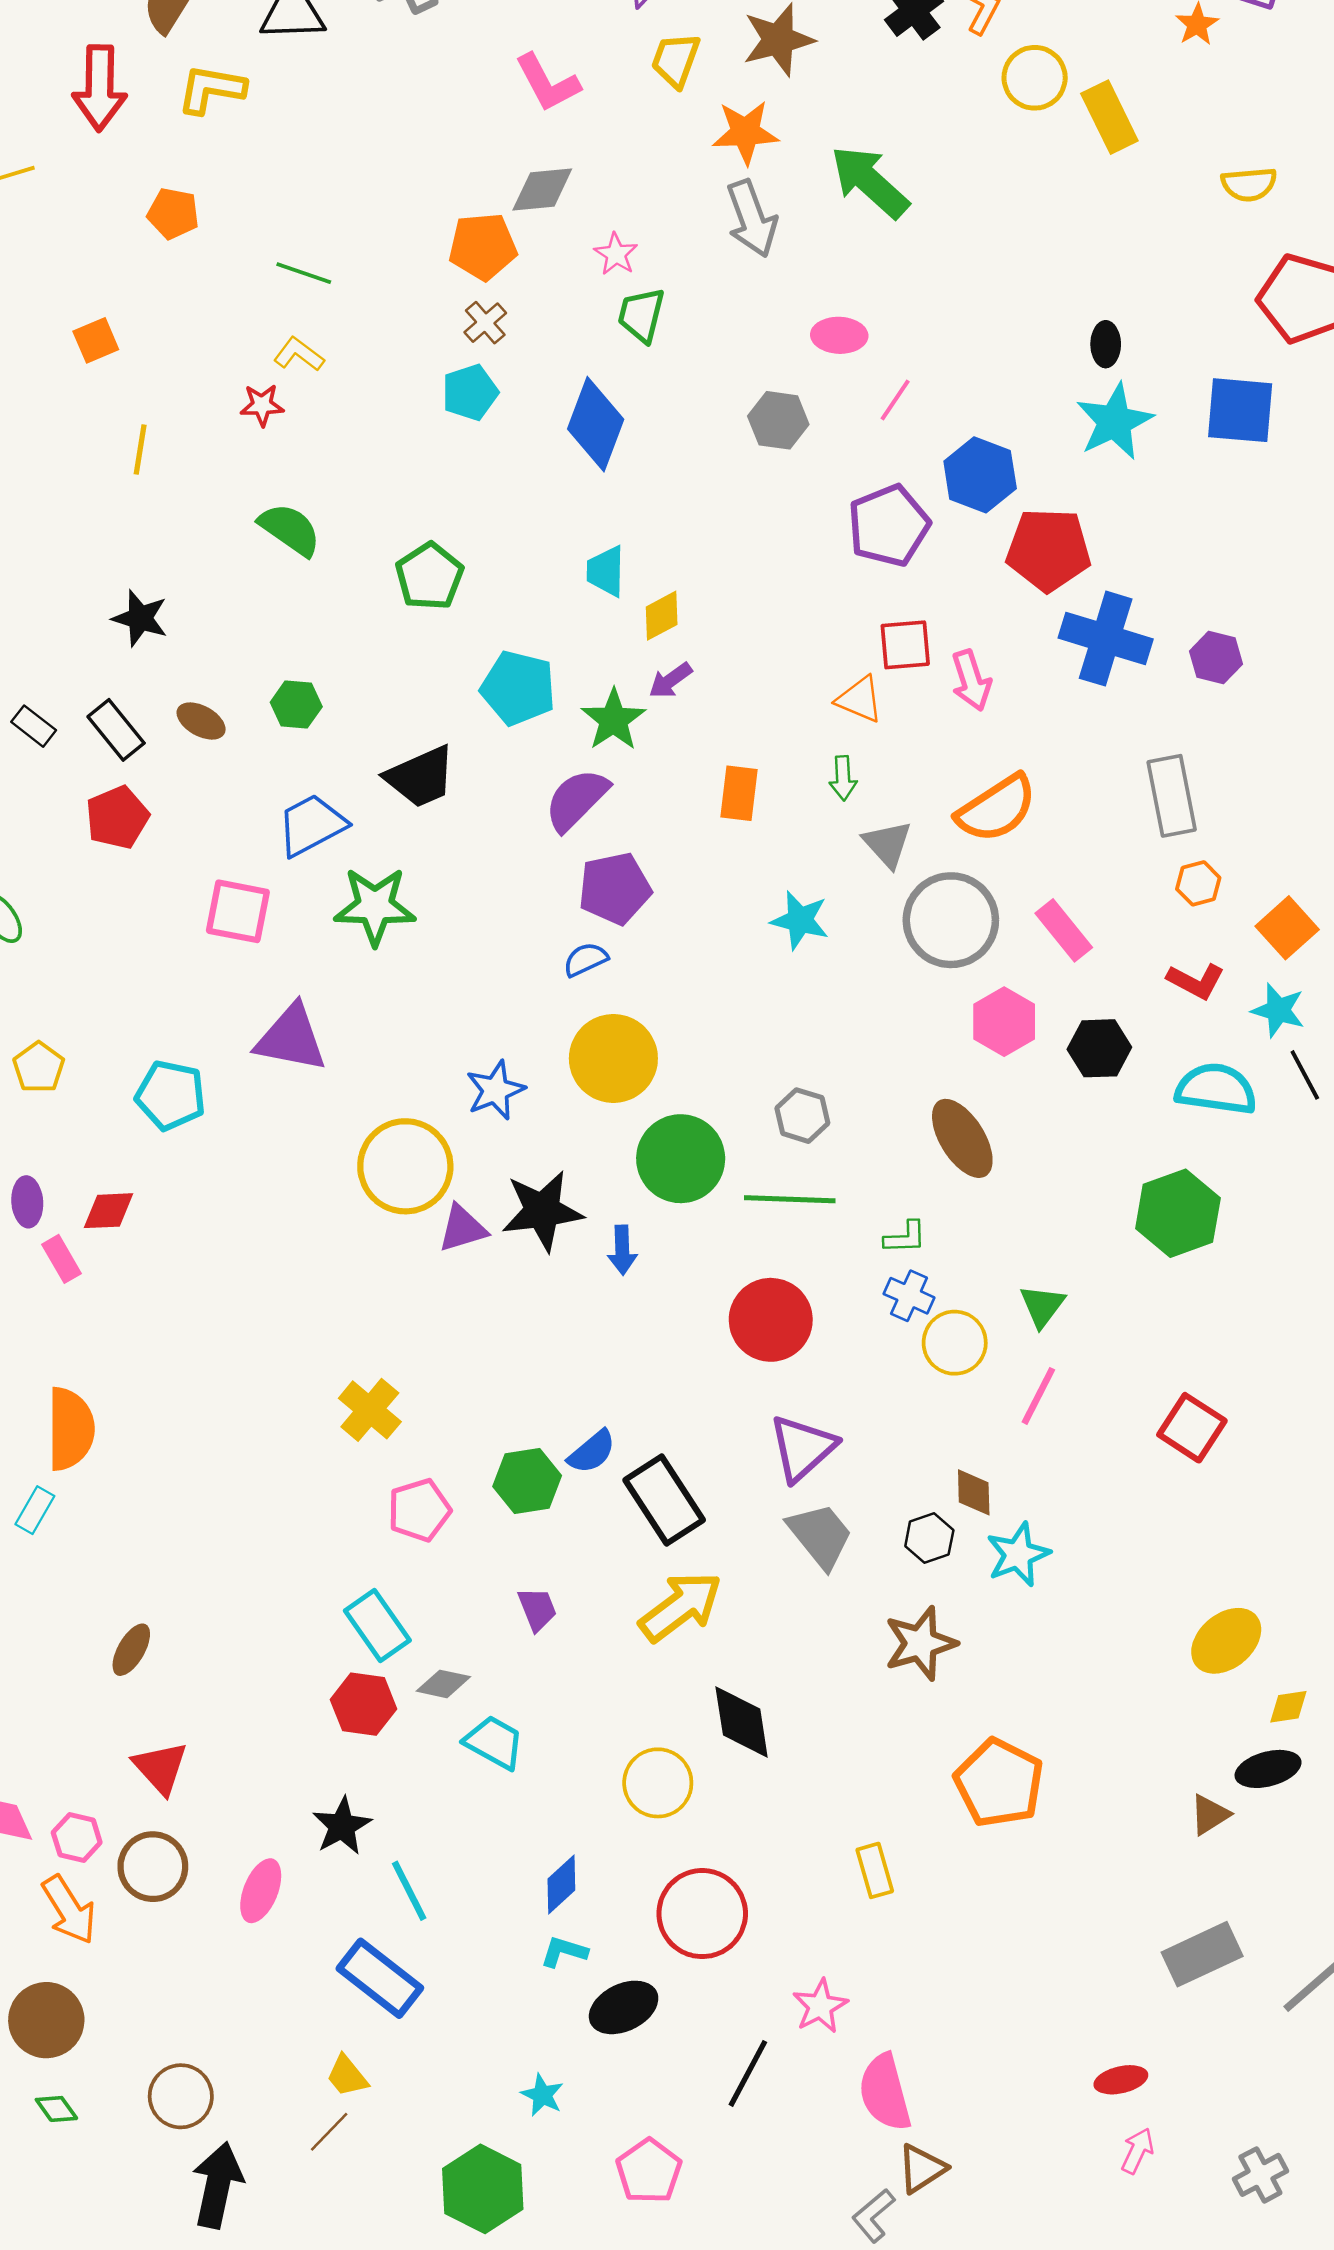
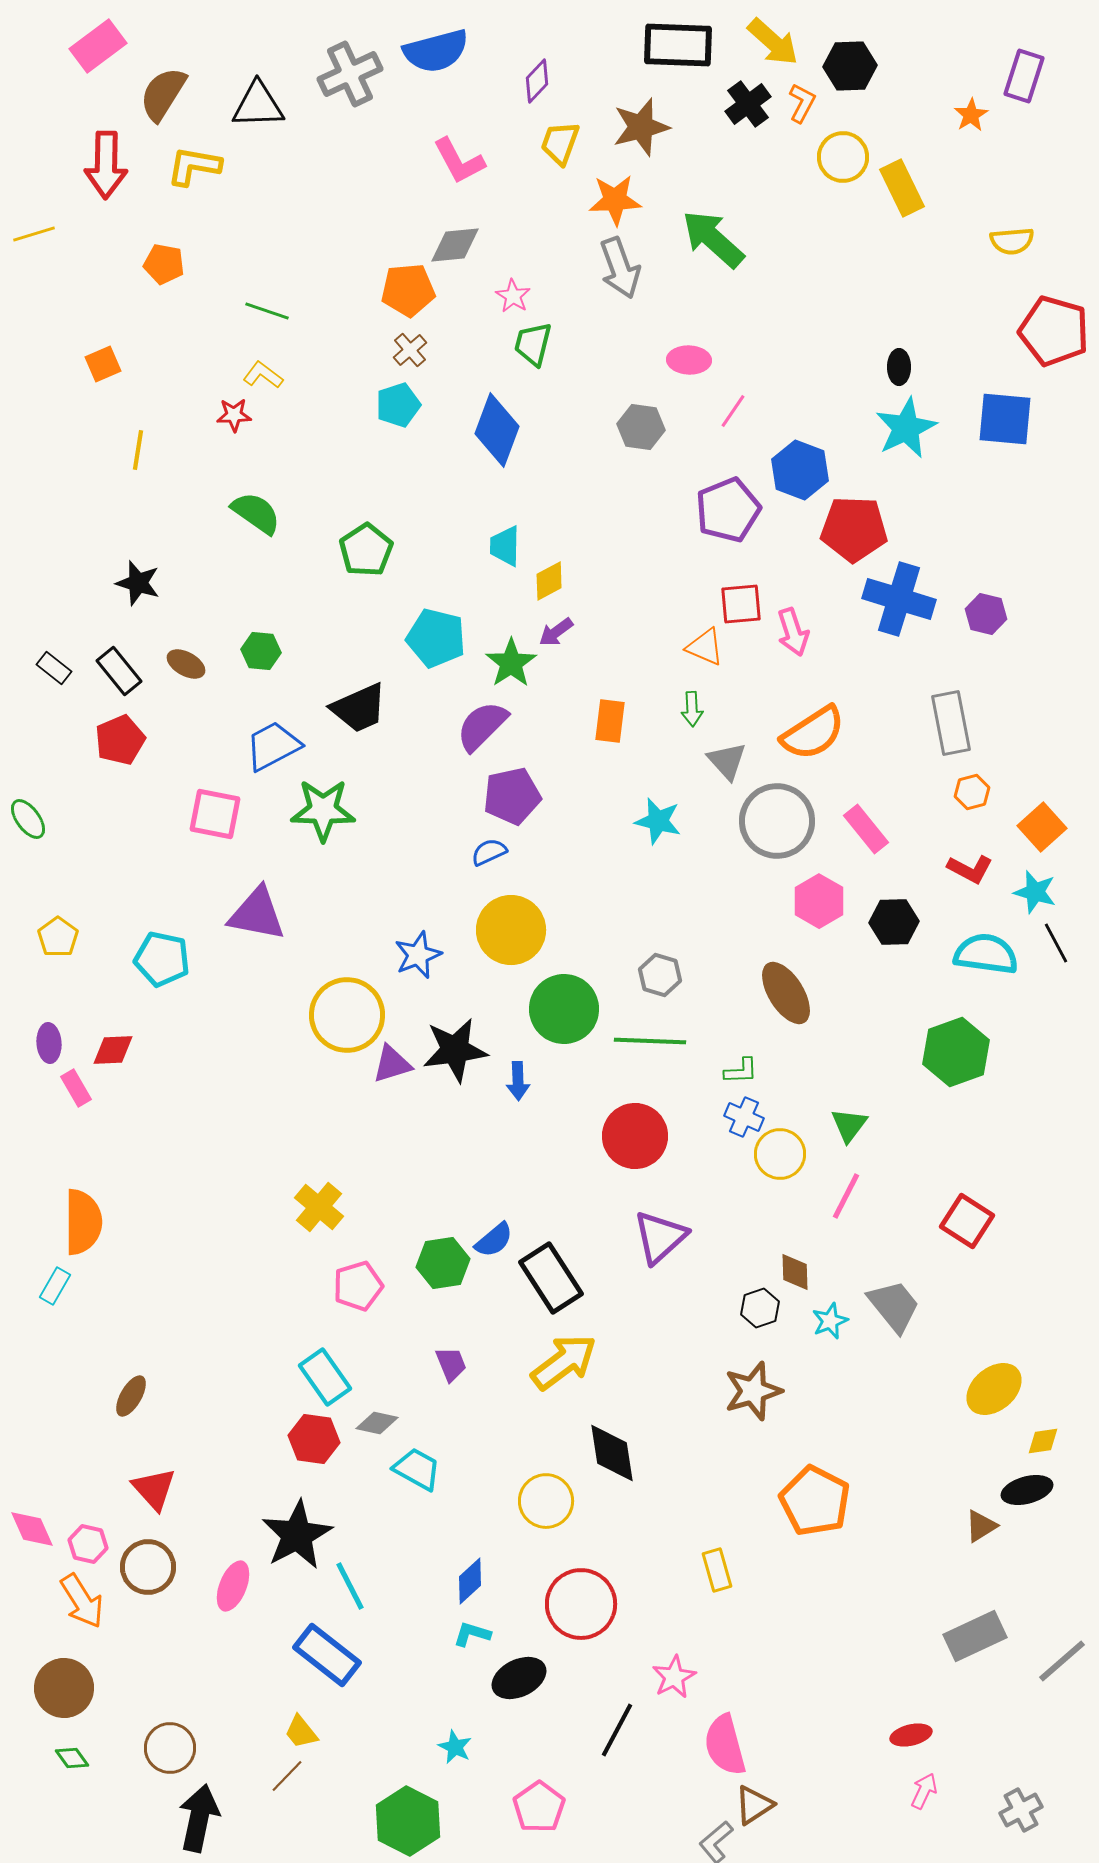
gray trapezoid: (820, 1536) -> (894, 1306), moved
cyan star: (1018, 1555) -> (830, 1321), size x0.7
black star: (342, 1826) -> (297, 1535), size x1.5

